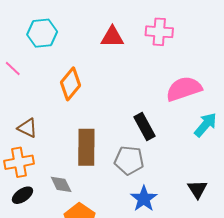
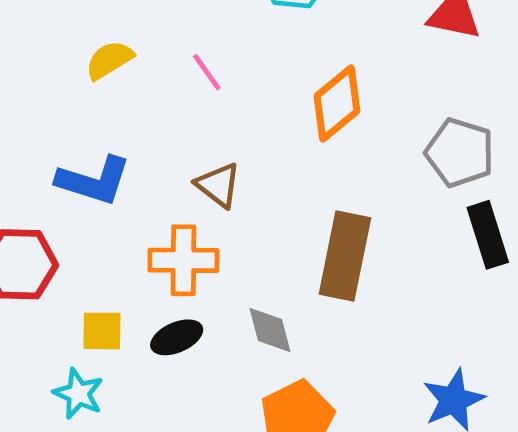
pink line: (13, 68) -> (207, 72), moved
gray pentagon: (129, 160) -> (460, 153), moved

